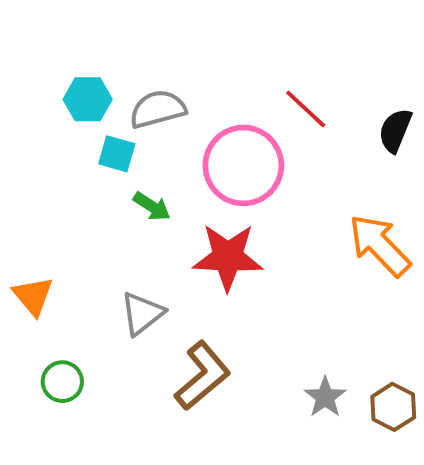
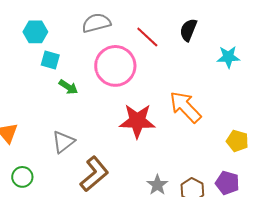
gray semicircle: (158, 109) -> (96, 23), moved
black semicircle: (395, 130) -> (188, 30), moved
red star: (228, 257) -> (137, 121), moved

